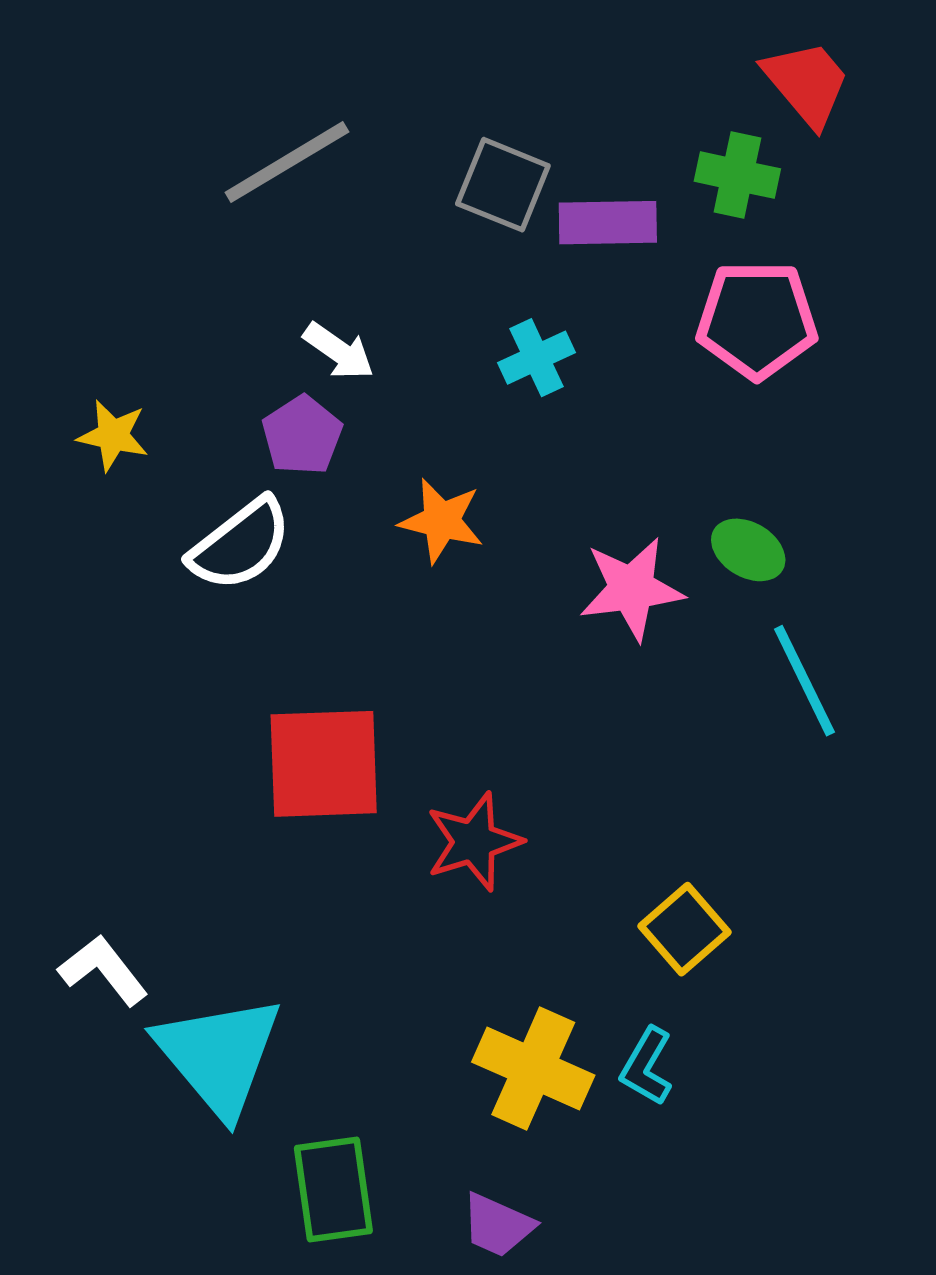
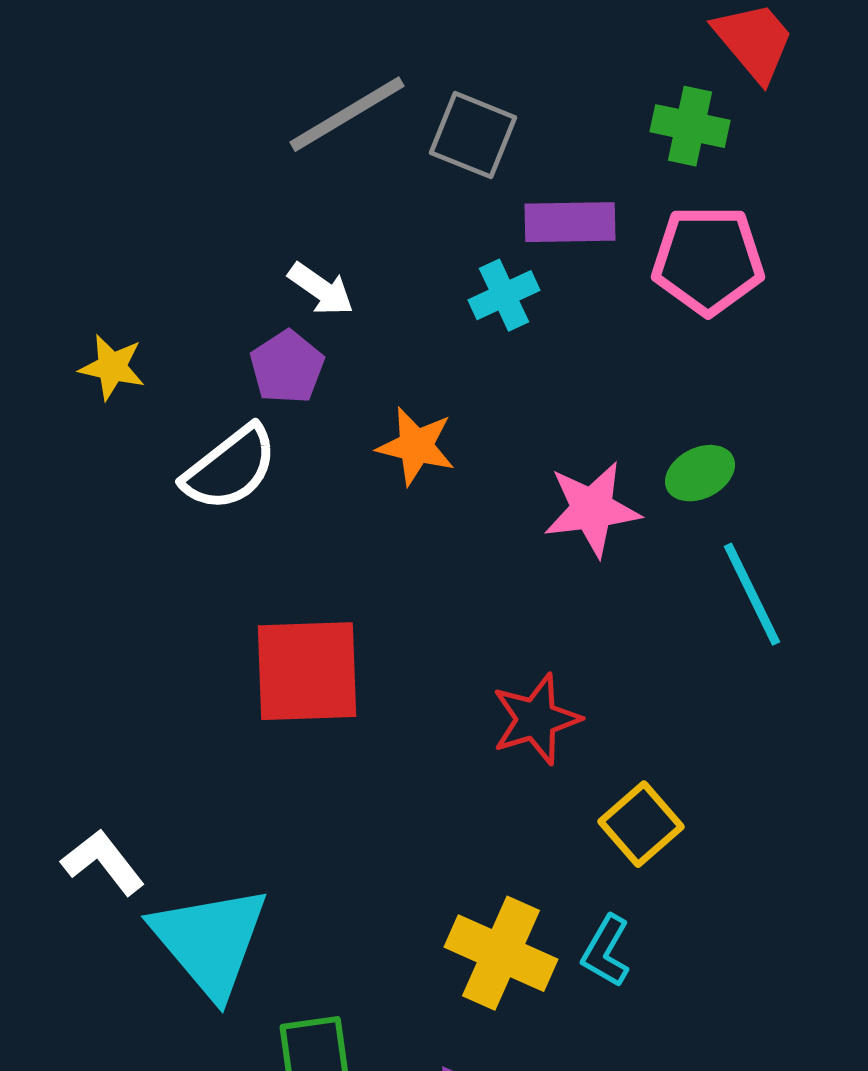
gray line: (287, 162) -> (347, 114), moved
purple rectangle: (608, 223) -> (570, 222), moved
green ellipse: (748, 550) -> (700, 473), turned -58
red star: (474, 842) -> (536, 719), moved

